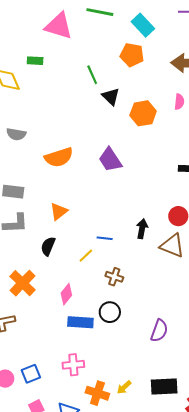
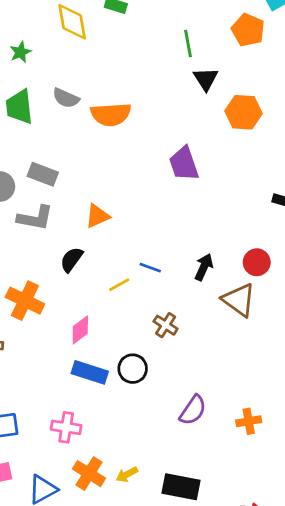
orange semicircle: (59, 157) -> (111, 114), moved
brown cross: (114, 277) -> (166, 325), moved
orange cross: (23, 283) -> (25, 301), turned -32

